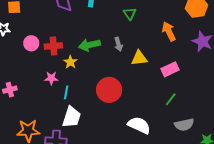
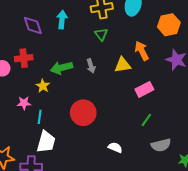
red cross: (53, 46) -> (24, 58), moved
yellow triangle: (139, 58) -> (123, 65), moved
white semicircle: (139, 125) -> (115, 147), size x0.6

